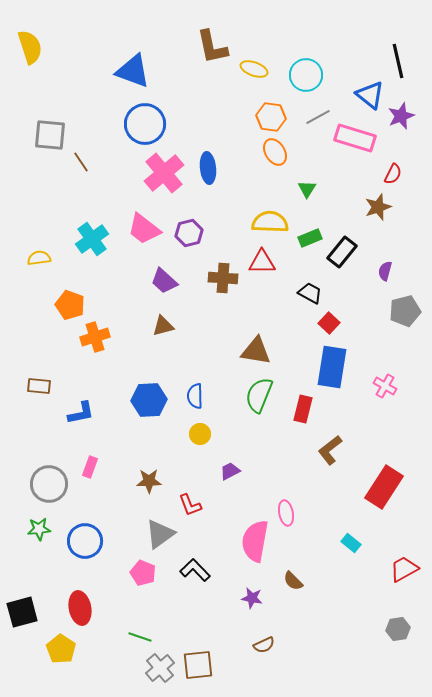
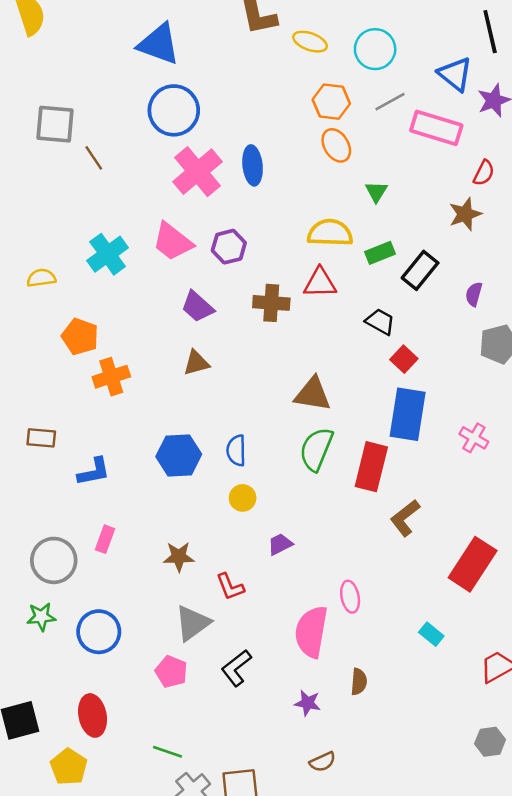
red rectangle: (303, 409) -> (371, 467), size x1.4
black L-shape: (195, 570) -> (236, 668), turned -84
brown semicircle: (293, 581) -> (359, 682), turned -130

